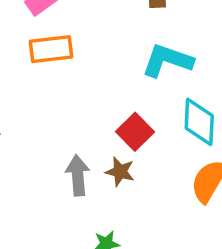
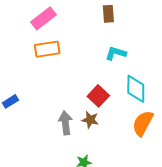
cyan L-shape: (167, 60) -> (116, 53), size x0.7

